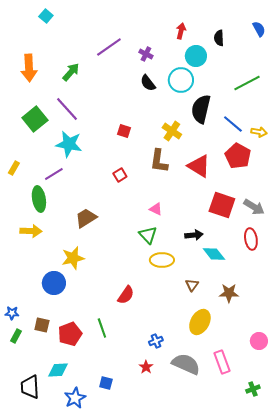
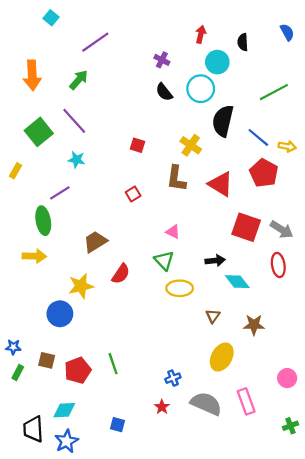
purple line: (109, 47) -> (95, 42), moved
cyan star: (69, 144) -> (76, 160), size x0.6
yellow rectangle: (14, 168) -> (16, 171), moved
red semicircle: (126, 295) -> (121, 274), moved
green cross: (253, 389) -> (290, 426), moved
blue star: (75, 398) -> (67, 441), moved

